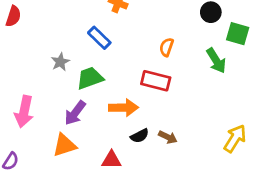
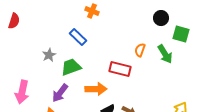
orange semicircle: (166, 47) -> (140, 50), moved

